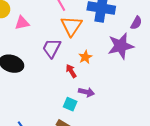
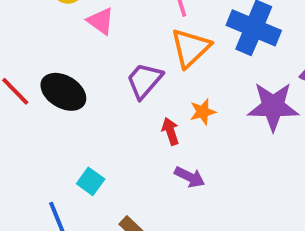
pink triangle: (22, 23) -> (101, 21), turned 35
cyan square: (70, 104) -> (91, 181), moved

